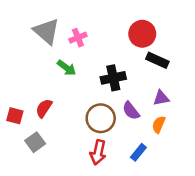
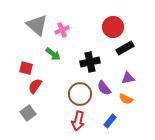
black rectangle: (157, 60) -> (125, 48), turned -54
red square: (15, 116) -> (26, 68), moved
orange semicircle: (159, 125) -> (126, 99), turned -88

